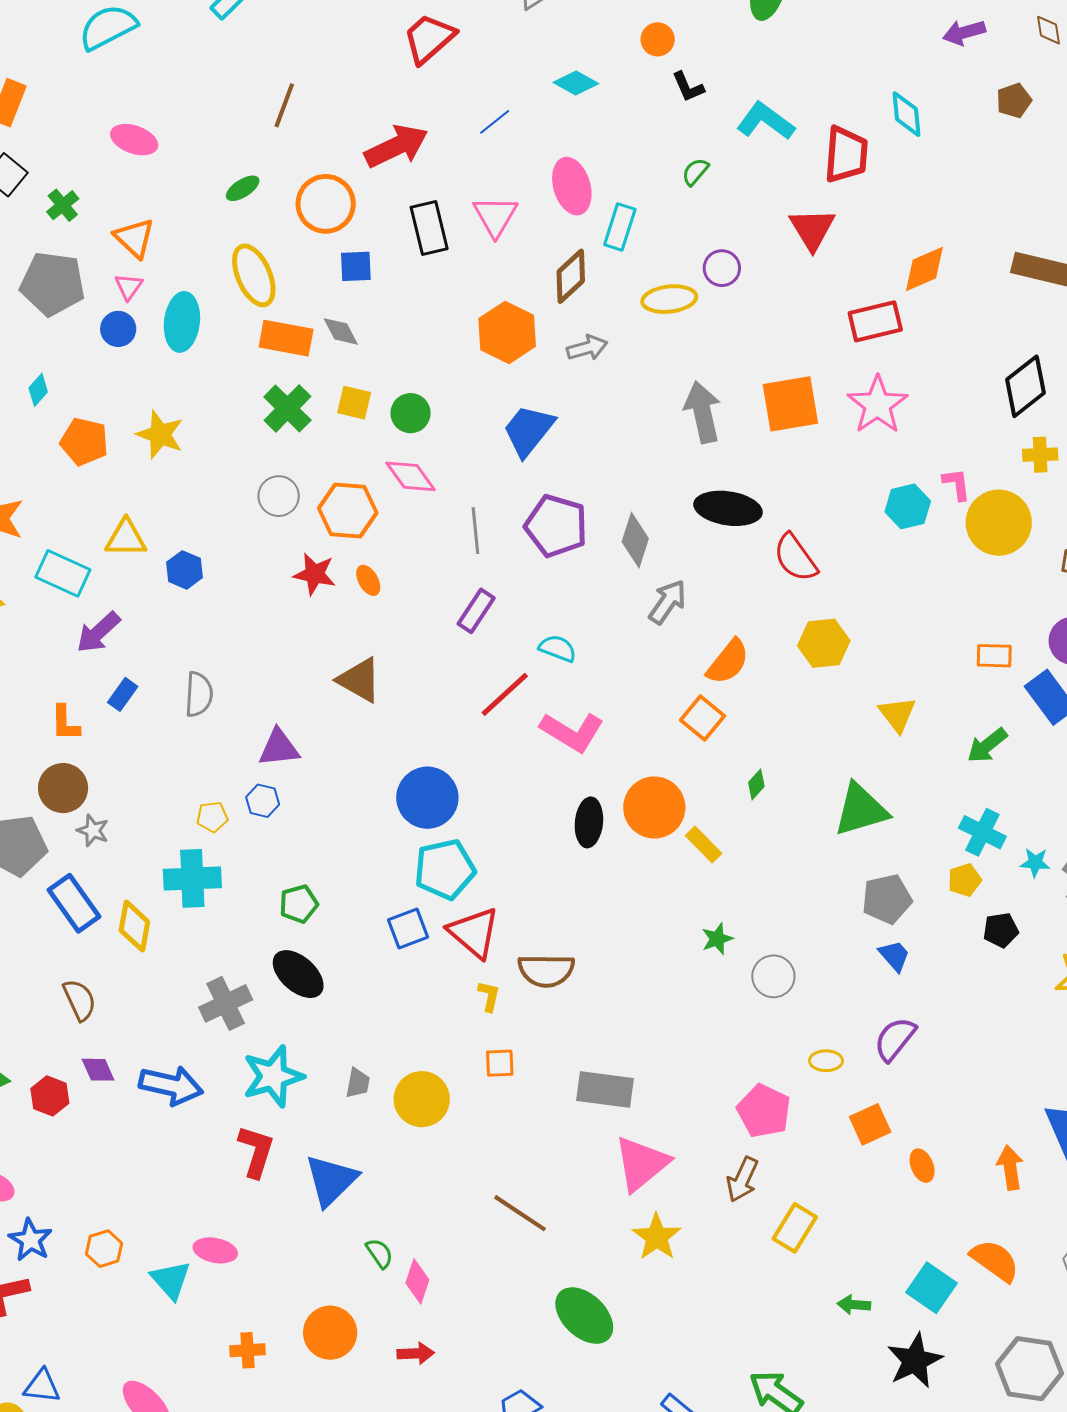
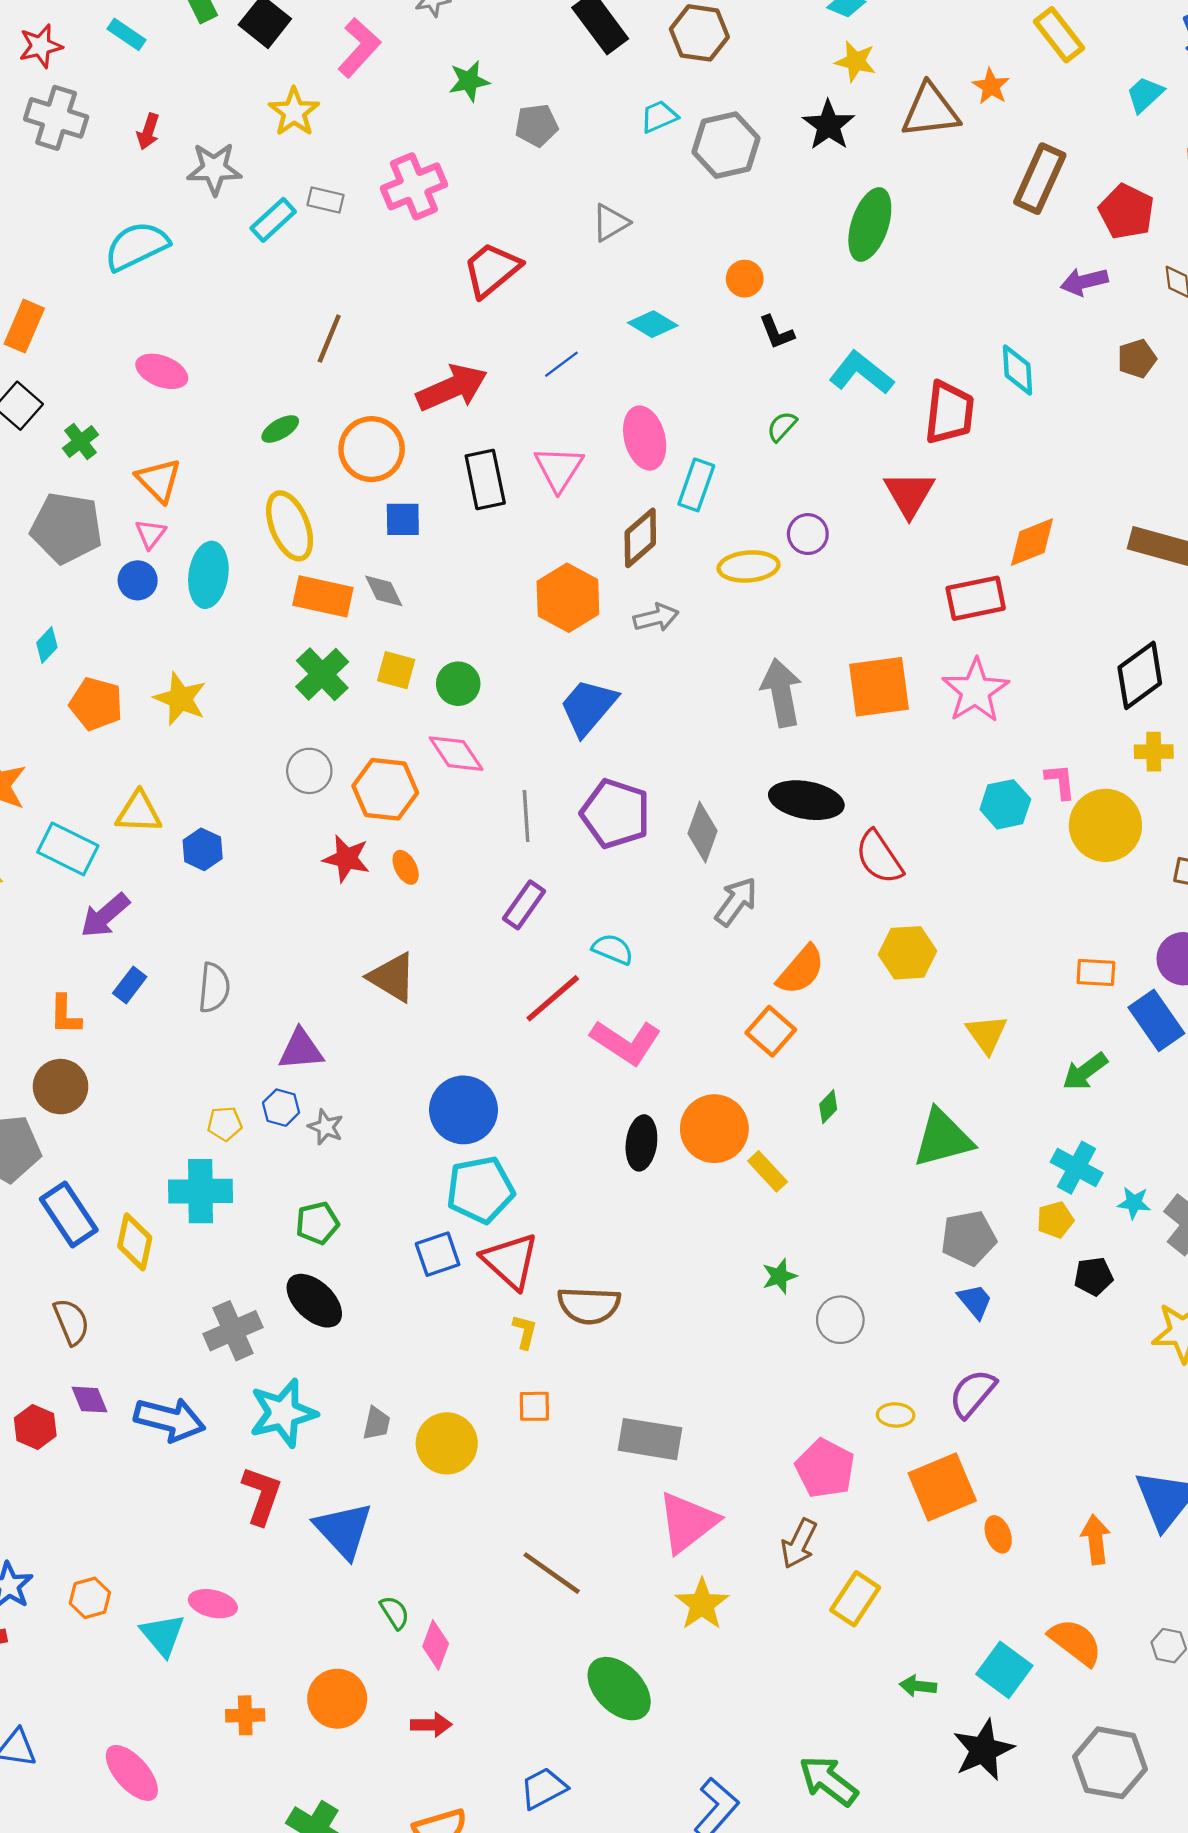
gray star: (93, 830) -> (326, 1127), moved
orange square: (870, 1124) -> (942, 1487), size x1.5
blue triangle: (331, 1180) -> (344, 1530), turned -30

